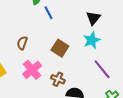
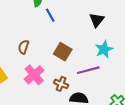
cyan star: (92, 40) -> (104, 49), moved
purple line: (102, 69) -> (88, 70), moved, turned -65

